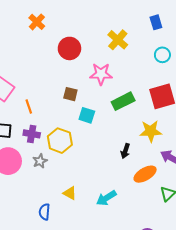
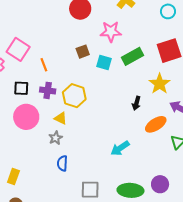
brown square: (70, 94) -> (83, 52), turned -32
cyan square: (87, 115) -> (104, 62), moved
yellow star: (151, 131) -> (160, 84), turned -30
gray star: (40, 161) -> (56, 138), moved
yellow triangle: (70, 193) -> (61, 118), moved

